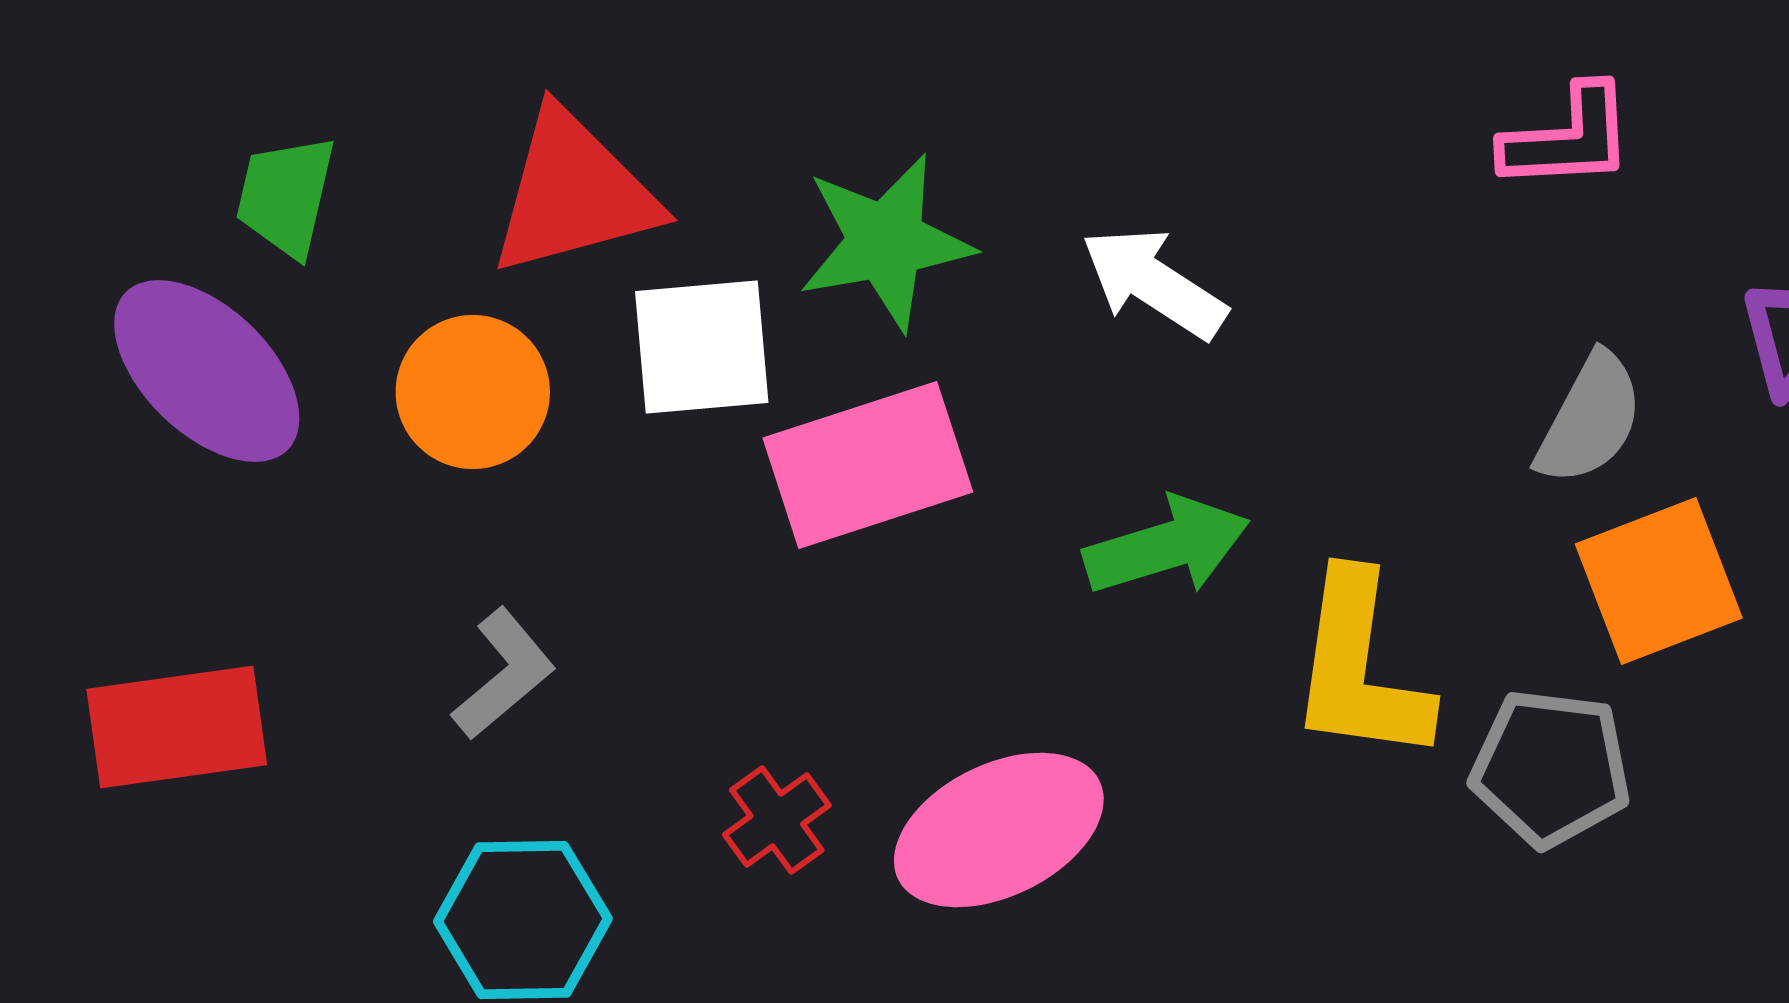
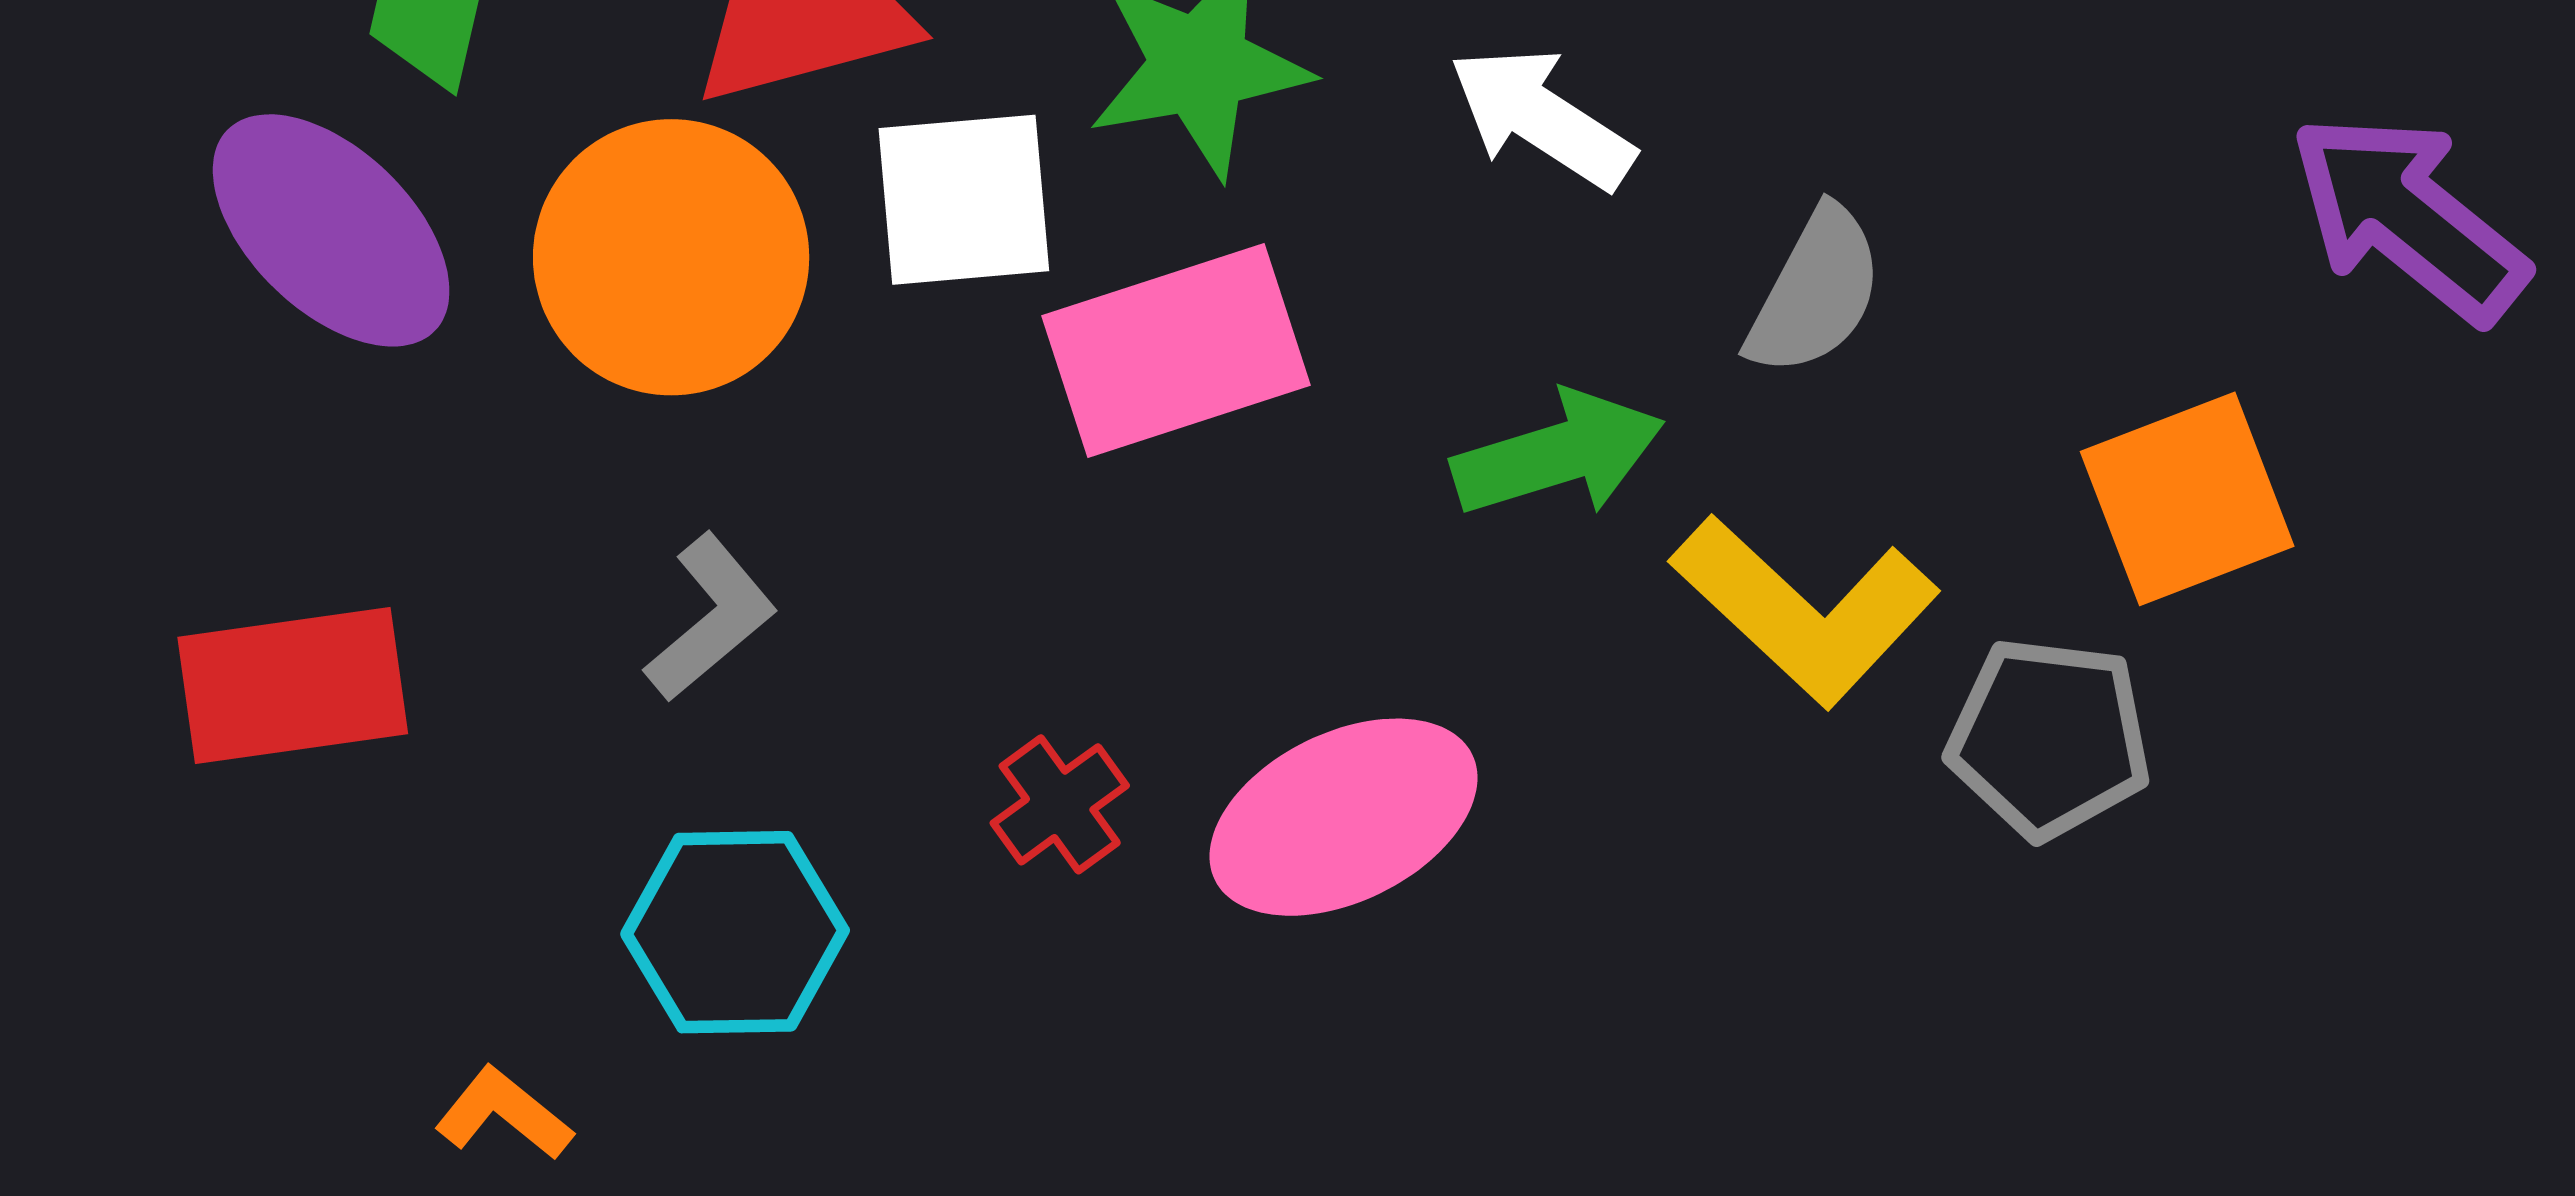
orange circle: (473, 392) -> (671, 257), size x1.4
gray semicircle: (1590, 419) -> (1815, 292), moved
yellow L-shape: (1360, 668) -> (1805, 610), turned -55

